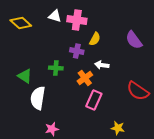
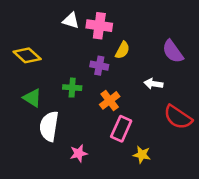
yellow diamond: (21, 23) -> (27, 55), moved
white arrow: (102, 65) -> (153, 84), moved
yellow star: (118, 128) -> (142, 155), moved
pink star: (52, 129) -> (79, 153), moved

